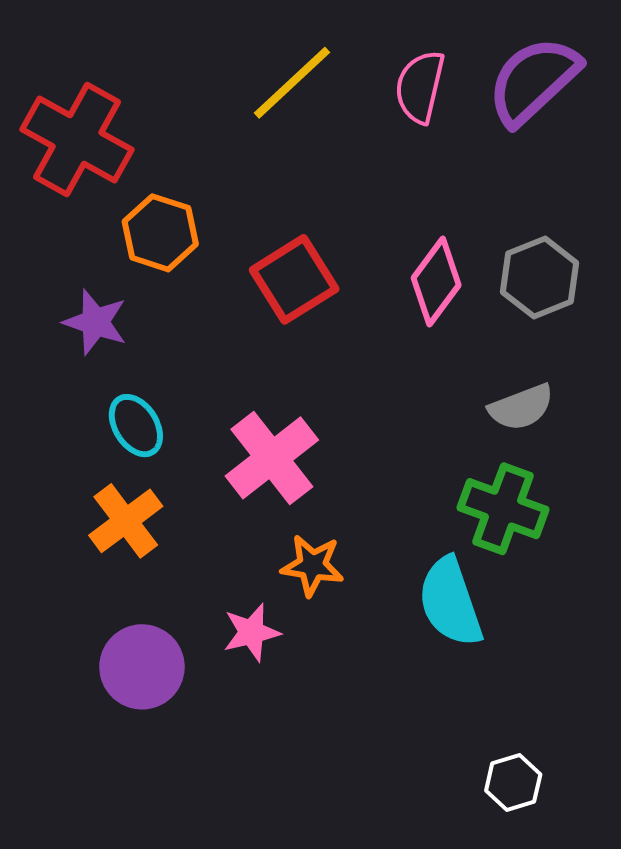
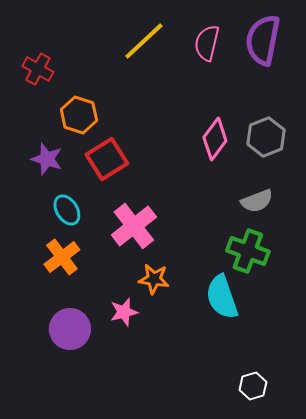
purple semicircle: (533, 81) -> (263, 40), turned -36
red cross: (77, 140) -> (38, 69), size x0.6
red square: (294, 279) -> (107, 159), moved

